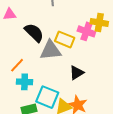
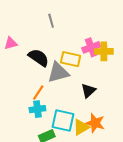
yellow cross: (99, 23) -> (104, 51), moved
pink cross: (86, 31) -> (91, 47), turned -30
orange line: (17, 65) -> (38, 93), moved

